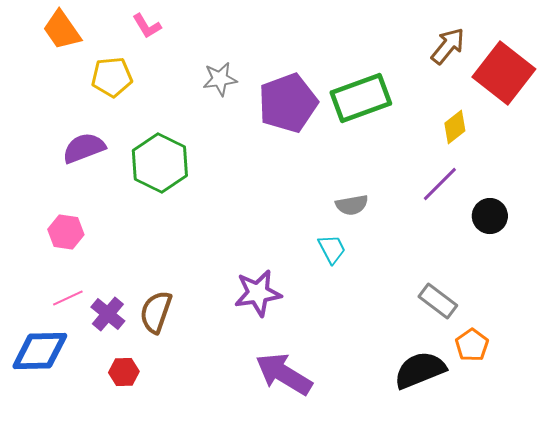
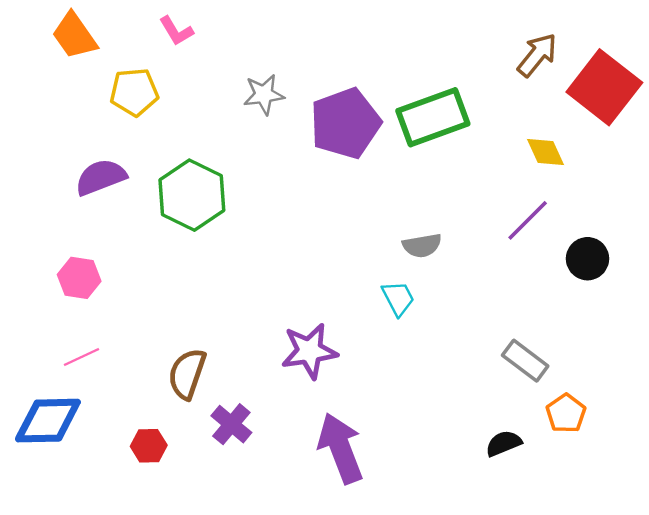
yellow diamond: (455, 127) -> (546, 152), turned -76
purple cross: (108, 314) -> (231, 424), moved
black semicircle: (420, 370) -> (504, 443), size x0.6
purple arrow: (284, 374) -> (341, 448), turned 38

